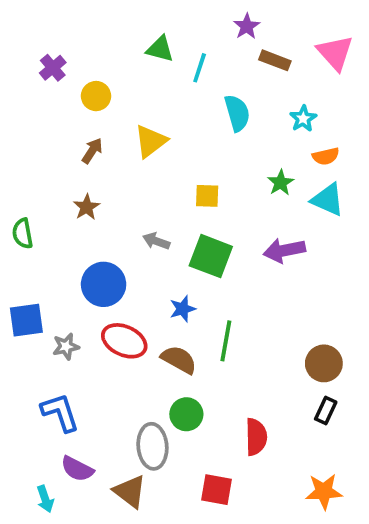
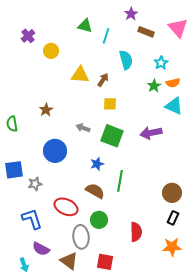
yellow triangle: (151, 141) -> (80, 75), turned 42
brown arrow: (92, 151) -> (103, 80), moved
green star: (281, 183) -> (154, 86), moved
red ellipse: (124, 341) -> (66, 207), moved
red square: (217, 490) -> (105, 262), moved
orange star: (324, 491) -> (172, 247), moved

